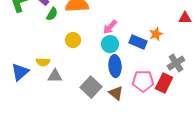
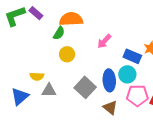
green semicircle: (52, 14) -> (59, 33), moved
cyan circle: (110, 44) -> (127, 74), moved
blue triangle: (20, 72) -> (20, 96), moved
gray square: (91, 87) -> (85, 87), moved

